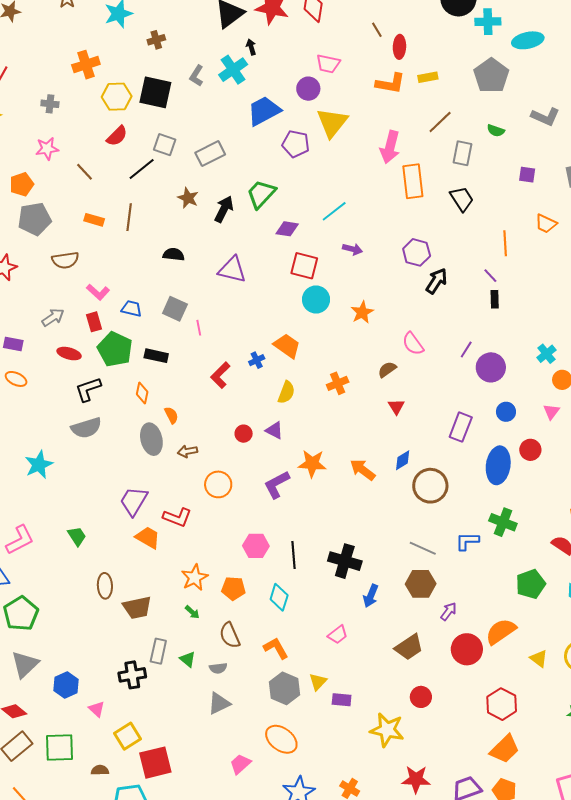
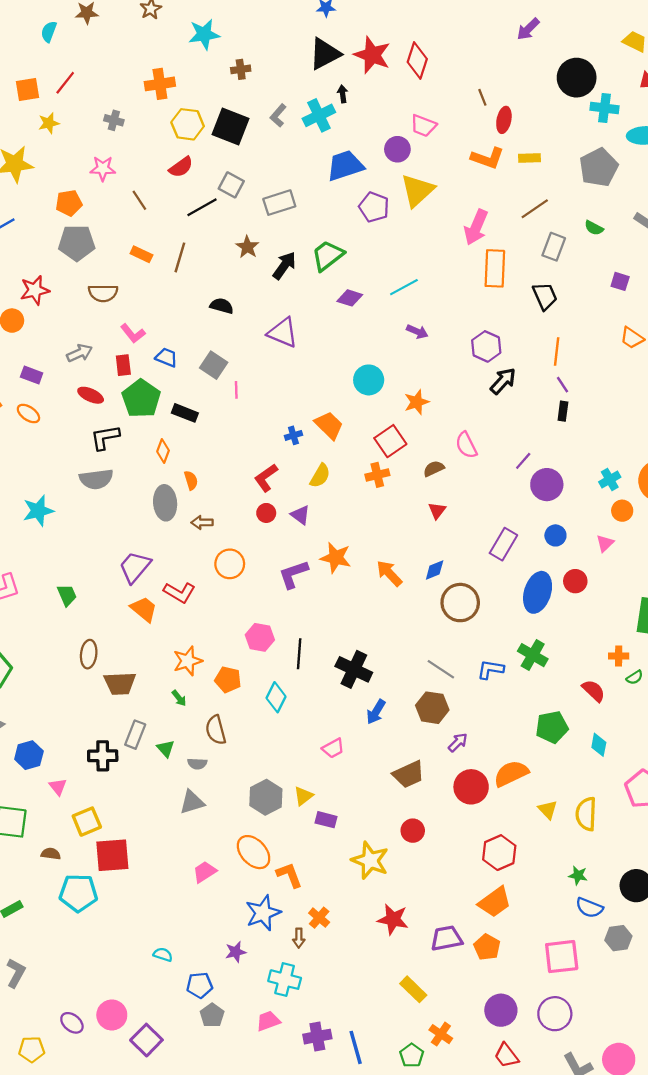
orange line: (505, 243) -> (557, 351), moved
red square: (304, 266) -> (390, 441), moved, turned 32
red L-shape: (220, 375) -> (266, 478), moved
orange L-shape: (276, 648) -> (289, 875), moved

